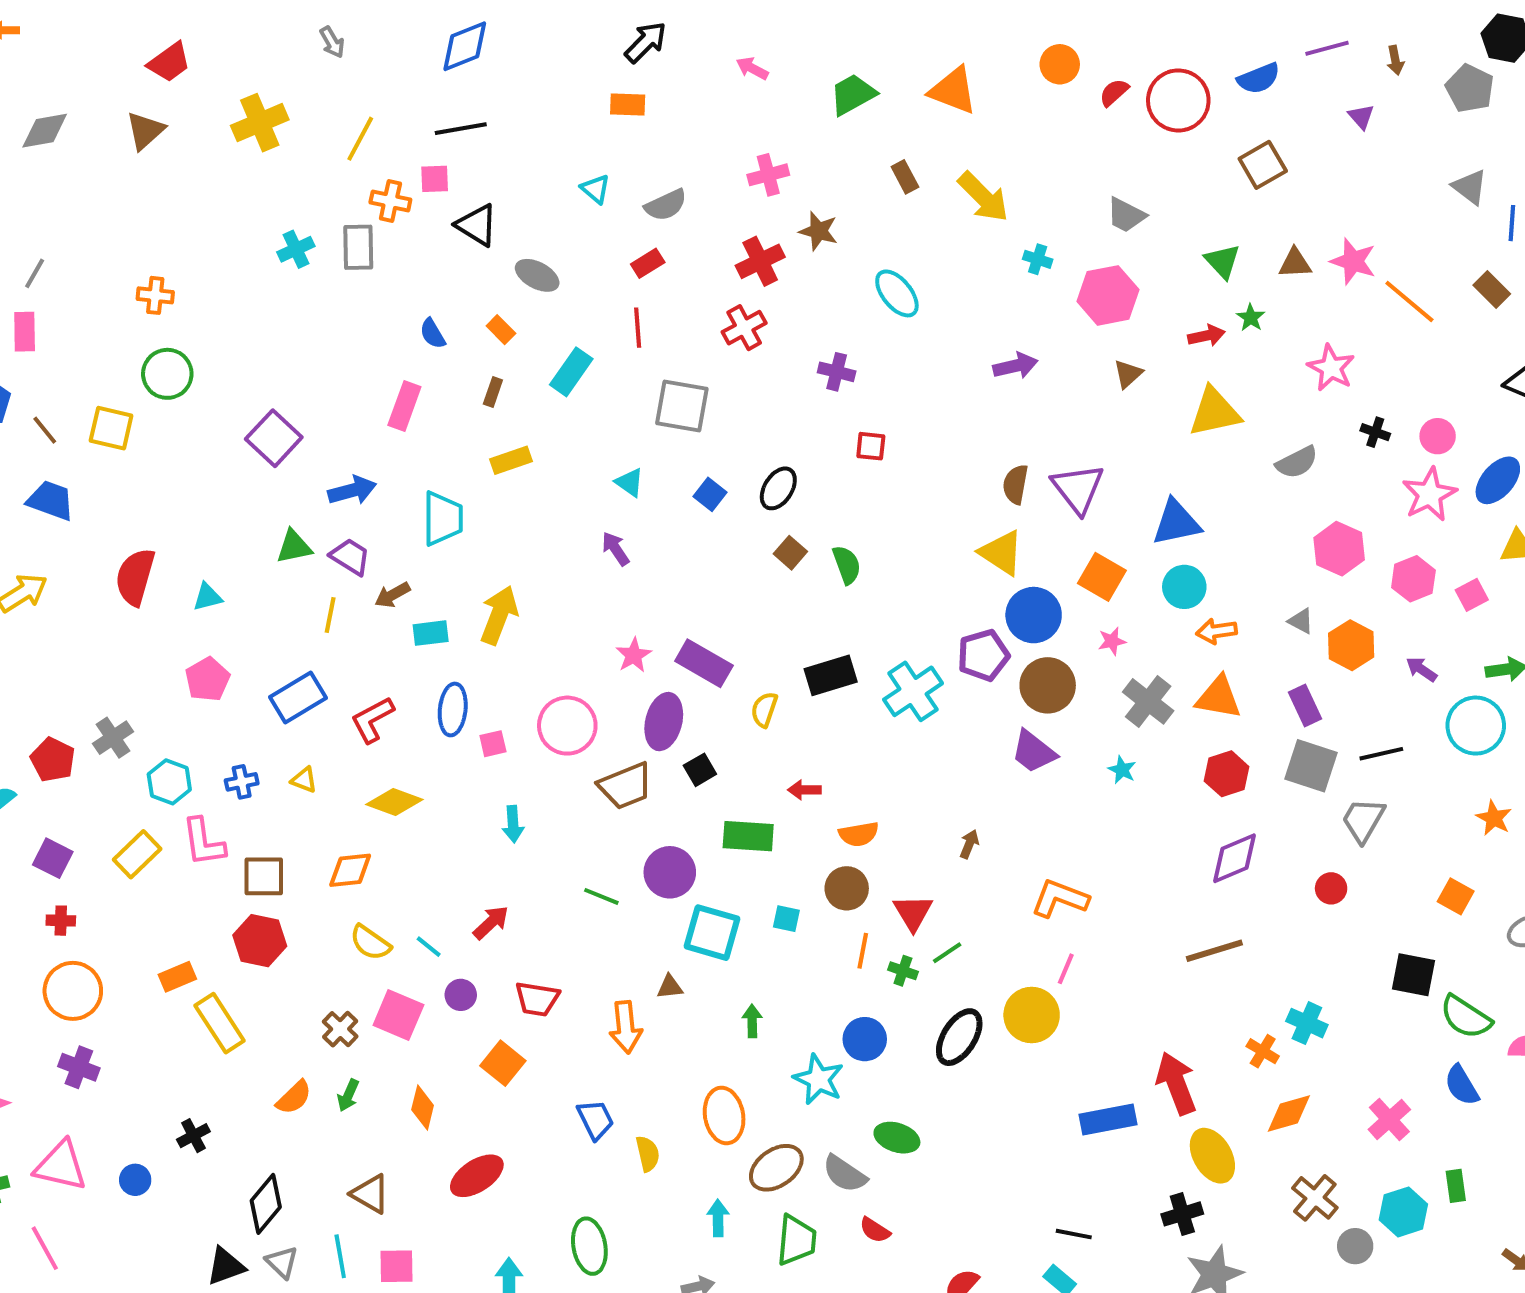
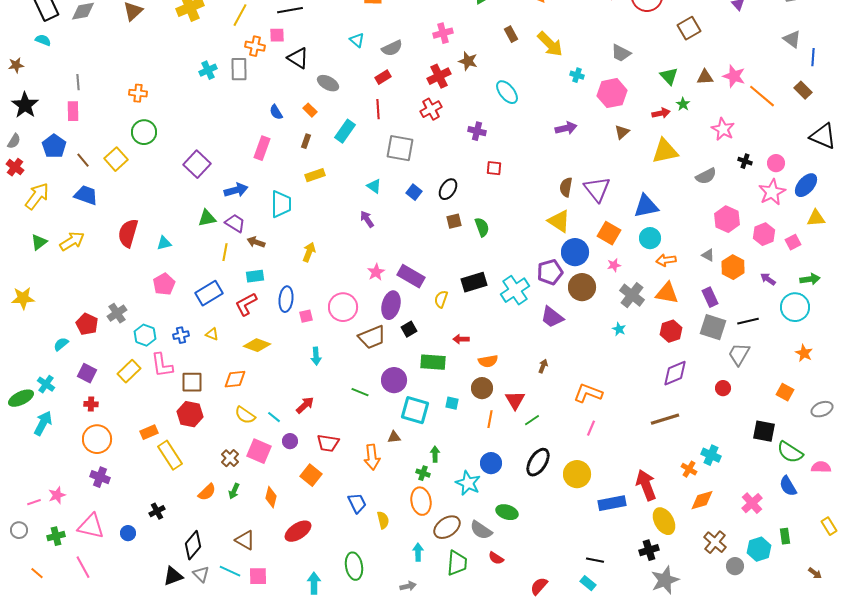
gray line: (35, 273) -> (78, 82), turned -35
yellow square: (111, 428) -> (116, 159), turned 35
brown square: (790, 553) -> (454, 221), turned 35
brown arrow: (392, 595) -> (256, 242), turned 48
yellow arrow: (499, 615) -> (309, 252), size x0.7
cyan rectangle: (431, 633) -> (255, 276), moved
purple trapezoid: (1034, 752) -> (552, 317), moved
green cross: (903, 971) -> (423, 473), moved
yellow circle: (1032, 1015) -> (577, 474), moved
cyan line: (340, 1256) -> (230, 571), turned -55

